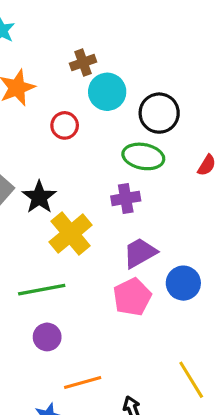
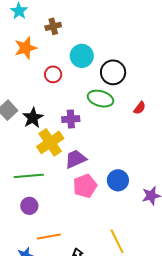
brown cross: (83, 63) -> (53, 26), moved
purple cross: (126, 198) -> (71, 119), moved
purple trapezoid: (140, 253) -> (76, 159), moved

